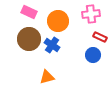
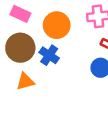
orange triangle: (47, 77) -> (25, 82), moved

